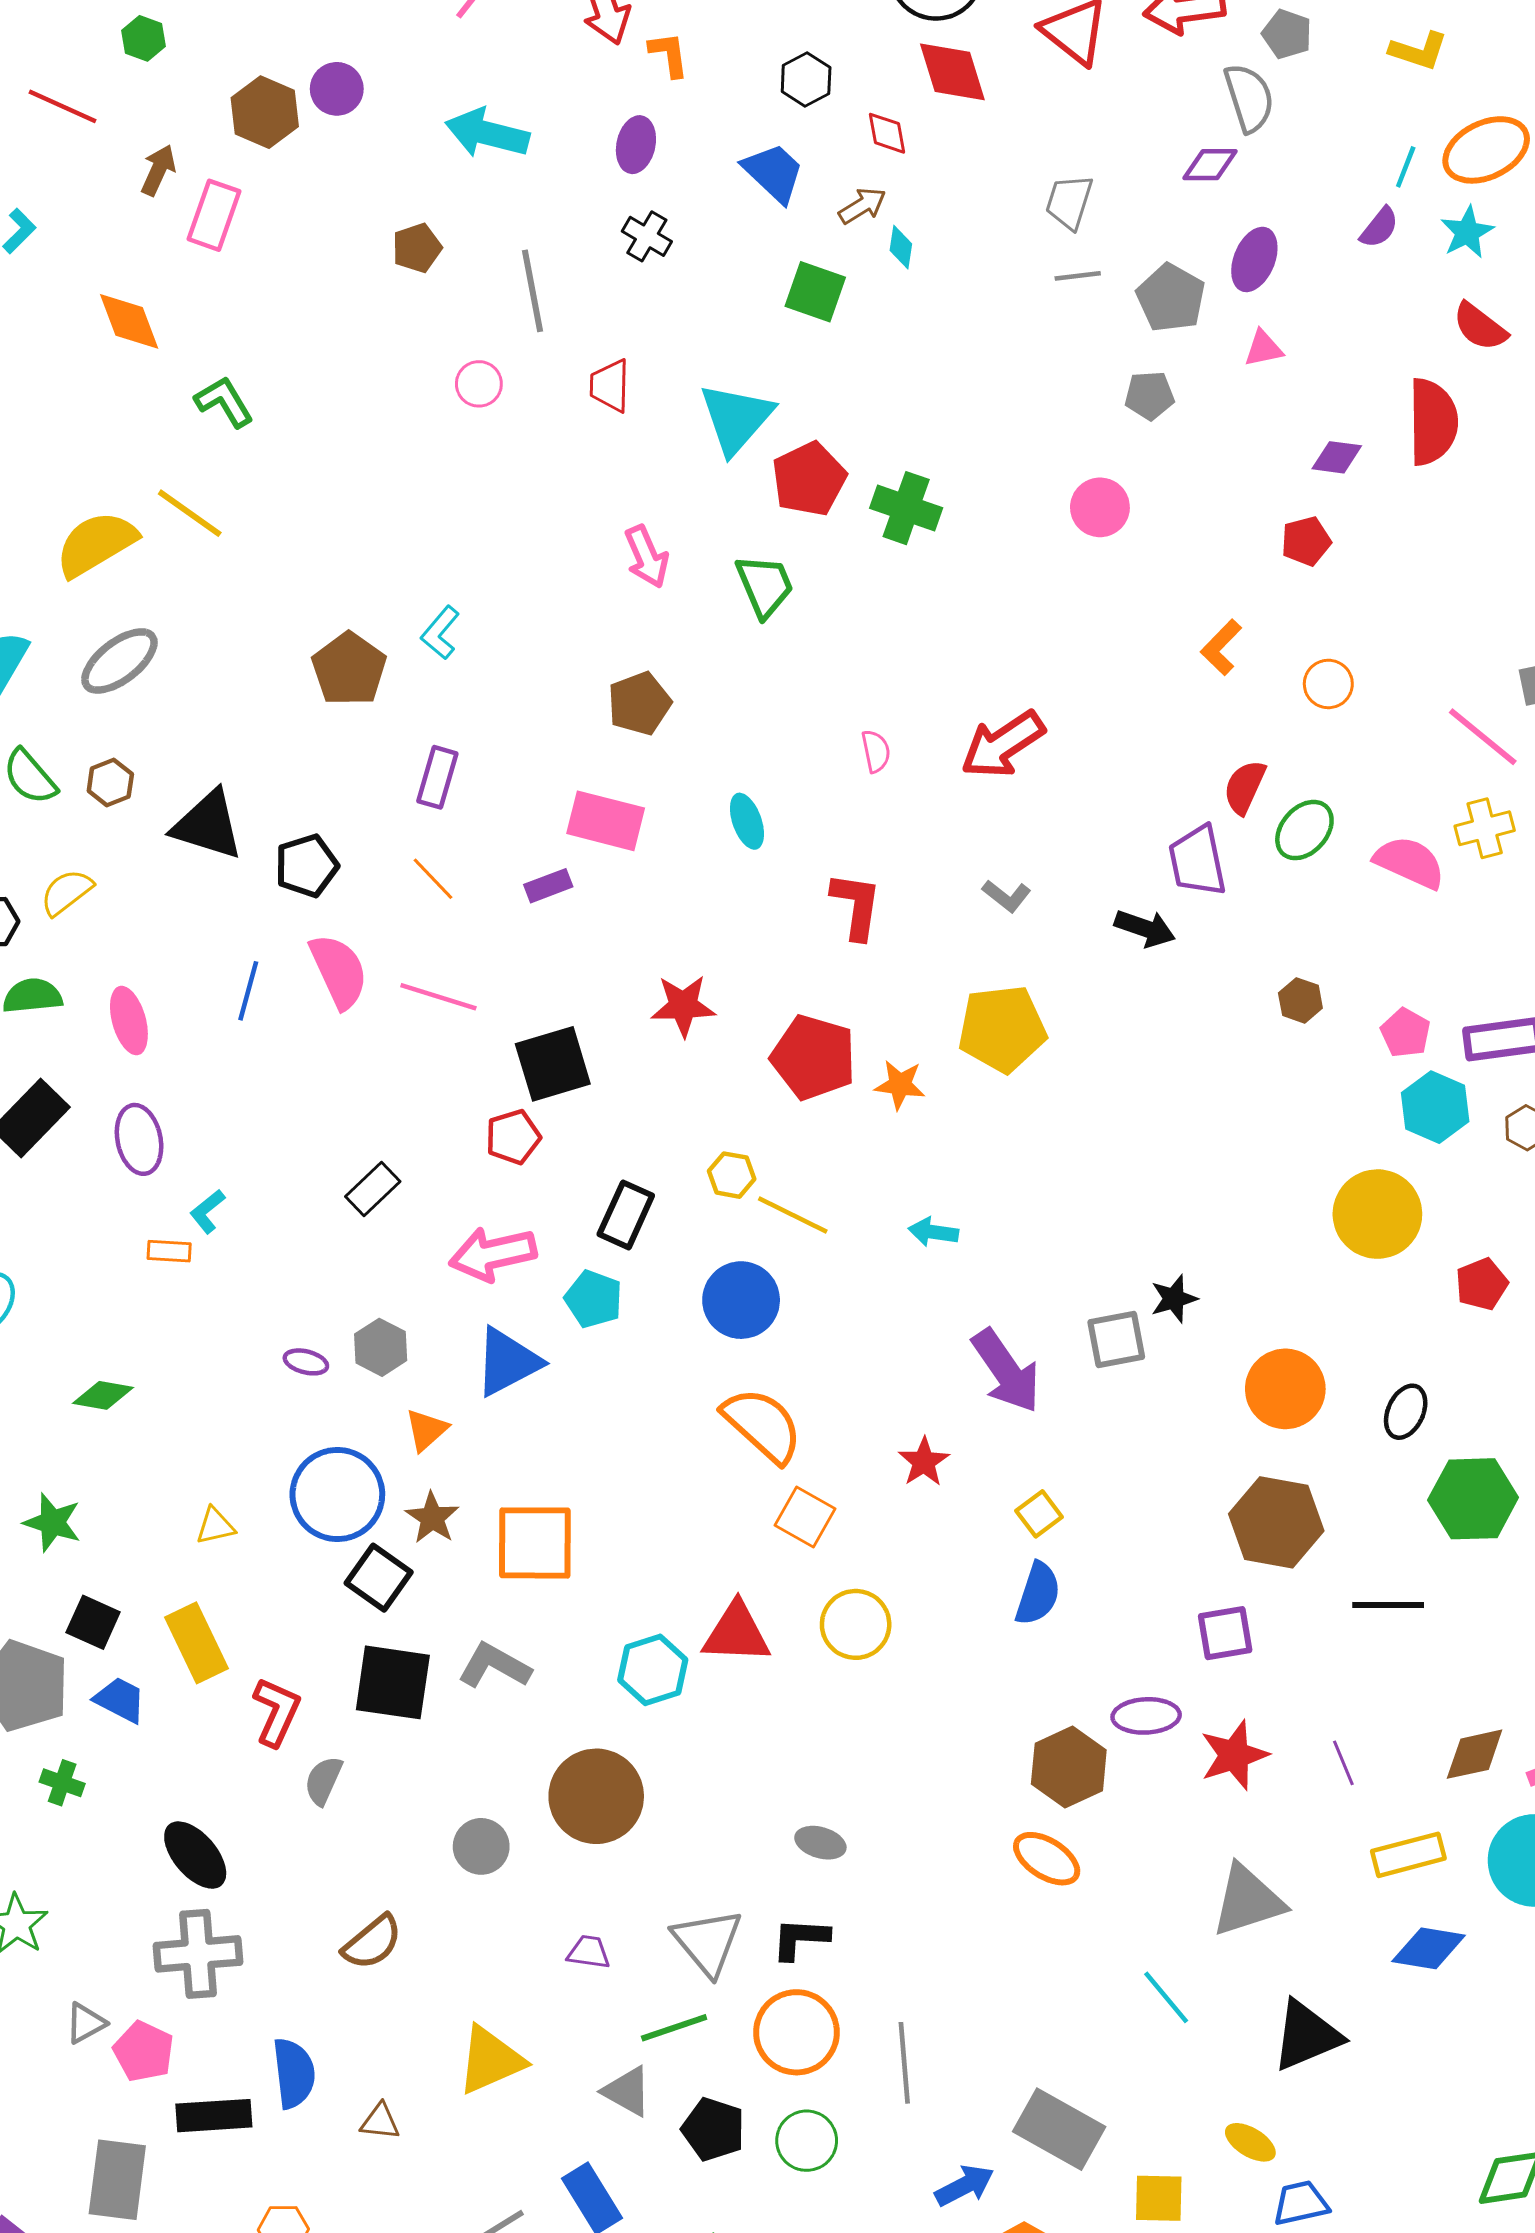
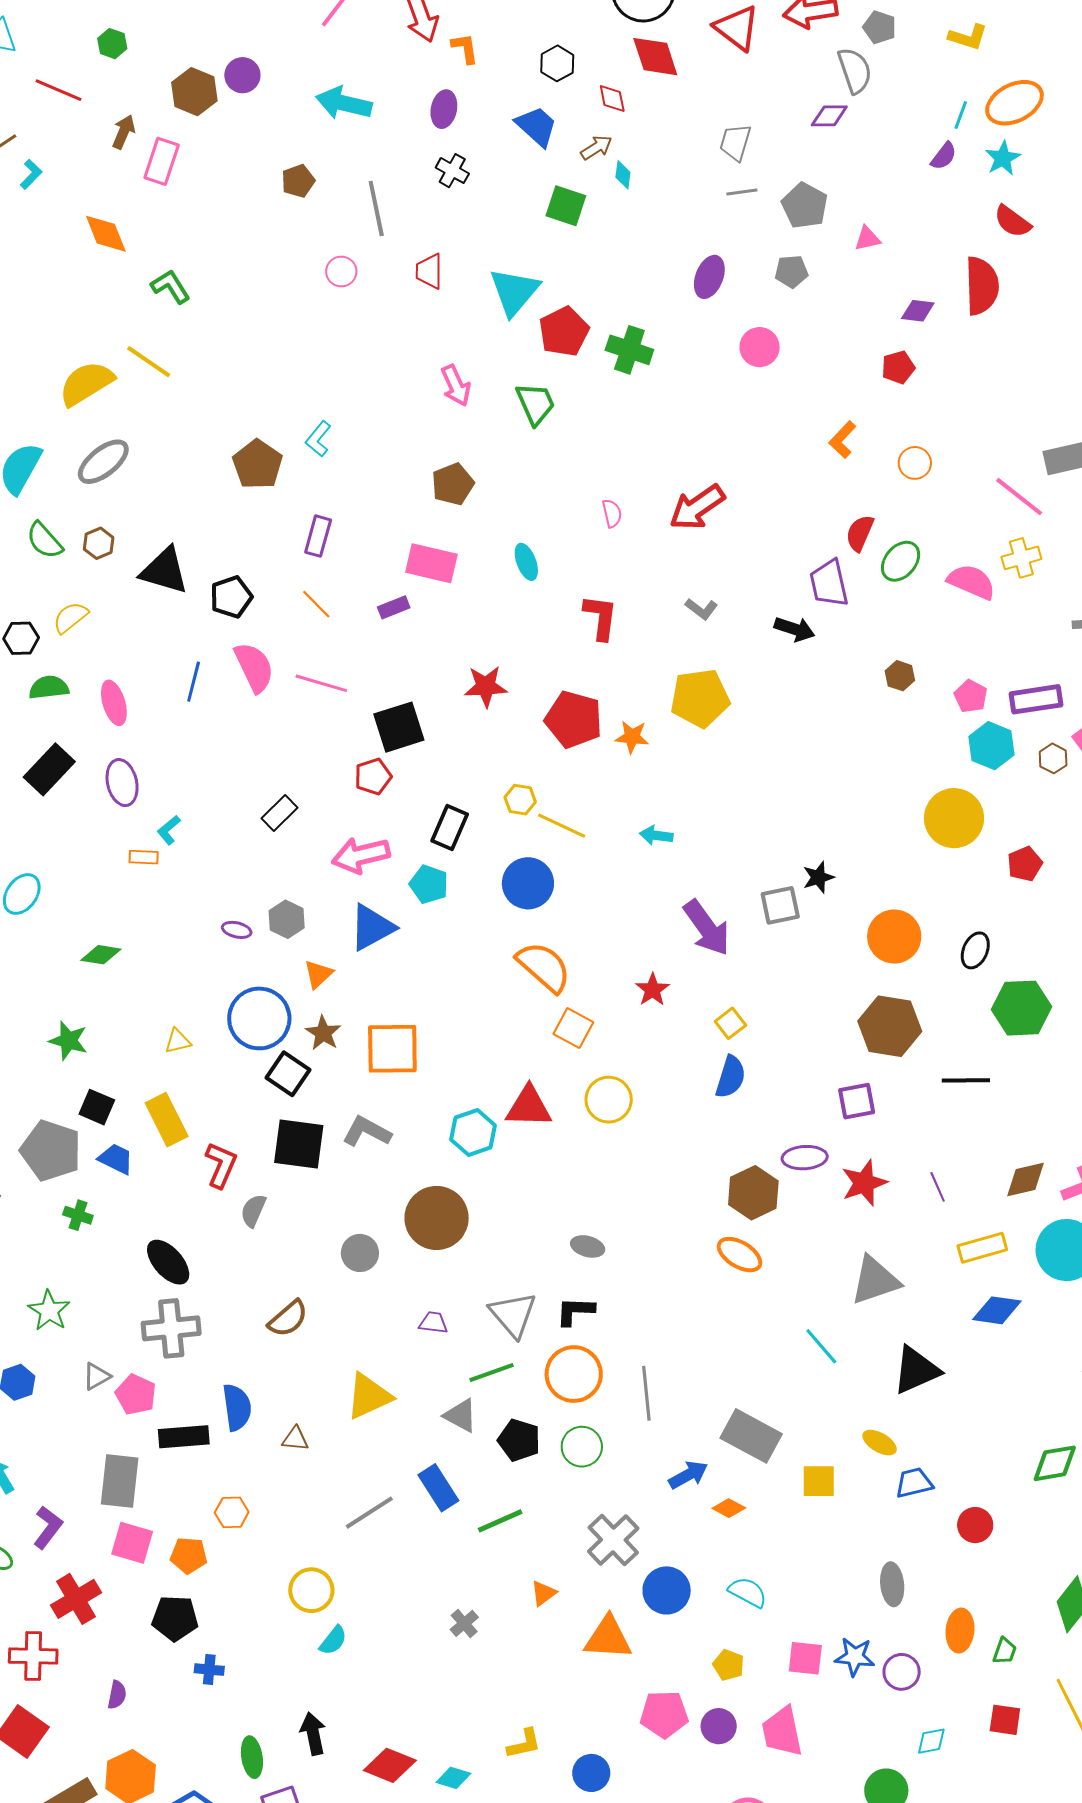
purple ellipse: (1254, 259) -> (709, 277), moved

